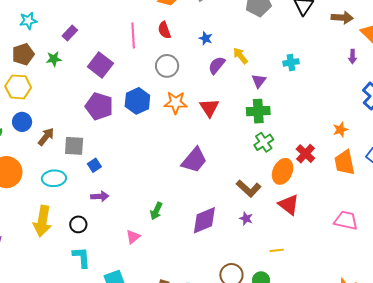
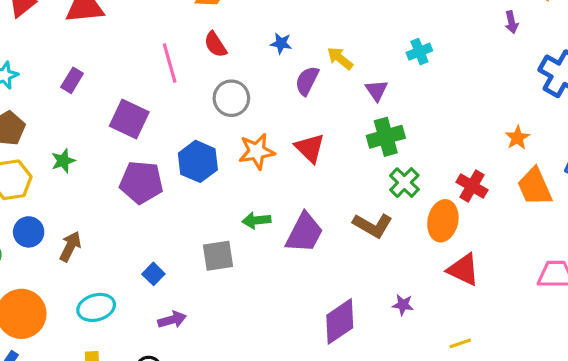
green star: (54, 59) -> (63, 161), moved
gray square: (74, 146) -> (218, 256), moved
brown L-shape: (249, 189) -> (373, 225), moved
green arrow: (156, 211) -> (256, 220), moved, turned 72

